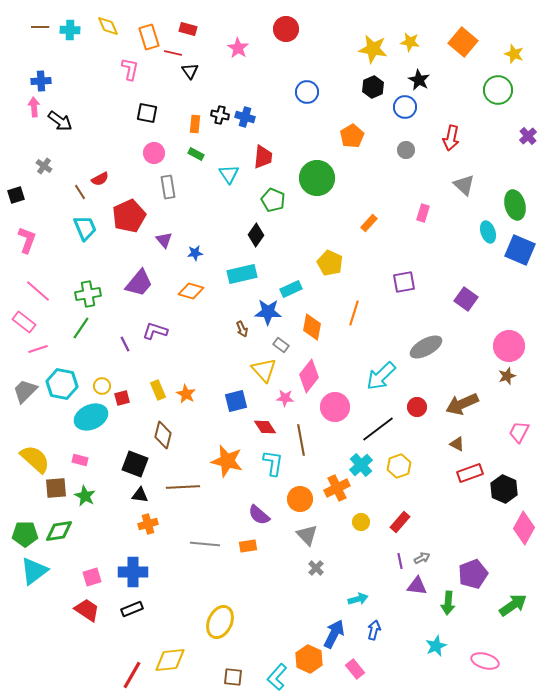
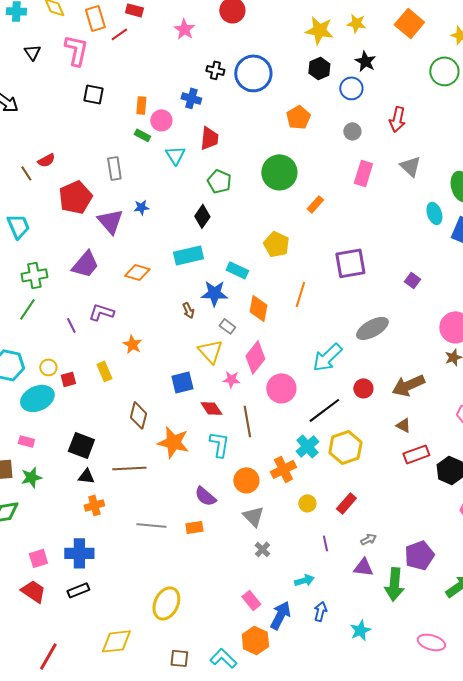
red line: (173, 53) -> (119, 34), turned -48
pink L-shape: (130, 69) -> (76, 50), size x1.4
black triangle: (190, 71) -> (32, 52), moved
blue circle: (307, 92) -> (253, 73), size x1.6
black cross: (220, 115) -> (215, 70), moved
pink circle: (154, 153) -> (161, 120), moved
green circle: (317, 178) -> (279, 172), moved
pink rectangle: (423, 213) -> (363, 173), moved, size x1.4
cyan trapezoid: (85, 228) -> (18, 226), moved
purple triangle: (164, 240) -> (110, 221), size x1.6
blue star: (195, 253) -> (141, 207), moved
purple square: (404, 282) -> (350, 263), size x1.4
cyan rectangle: (291, 289) -> (237, 270), turned 50
purple square: (466, 299) -> (412, 280), size x0.7
orange star: (186, 394) -> (132, 344), moved
brown diamond: (163, 435) -> (138, 415), moved
yellow hexagon: (399, 466) -> (345, 447), size x1.4
green star: (85, 496) -> (31, 477), turned 30
purple line: (400, 561) -> (325, 543), moved
green arrow: (448, 603) -> (394, 584), size x1.4
cyan star: (436, 646) -> (360, 630), moved
pink rectangle: (355, 669) -> (251, 600), moved
red line: (132, 675) -> (48, 656), moved
cyan L-shape: (277, 677) -> (223, 658), turned 92

